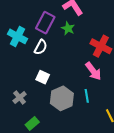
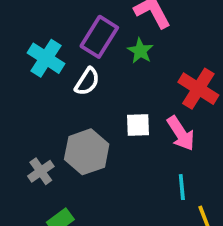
white square: (43, 77) -> (138, 125), moved, turned -32
cyan line: (87, 96) -> (182, 187), moved
gray hexagon: (62, 98) -> (87, 152), moved

